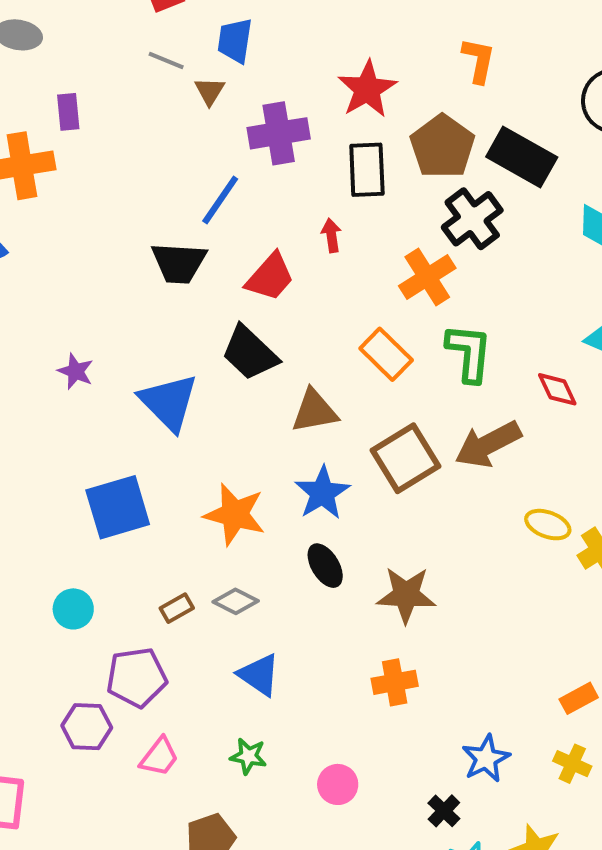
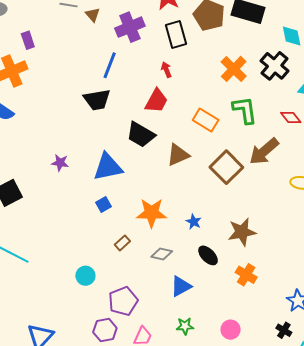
black cross: (472, 219) -> (275, 66), moved
red trapezoid: (270, 277) -> (156, 101), moved
orange cross: (427, 277) -> (234, 69), moved
blue triangle: (169, 402) -> (108, 167), turned -44
blue star: (322, 493) -> (194, 222), moved, size x0.6
blue square: (118, 507) -> (103, 205), moved, size x0.5
black ellipse: (325, 566) -> (208, 255), moved
brown rectangle: (177, 608) -> (122, 243), moved
blue triangle: (259, 675) -> (181, 286), turned -50
orange cross: (395, 682) -> (246, 275), turned -35

